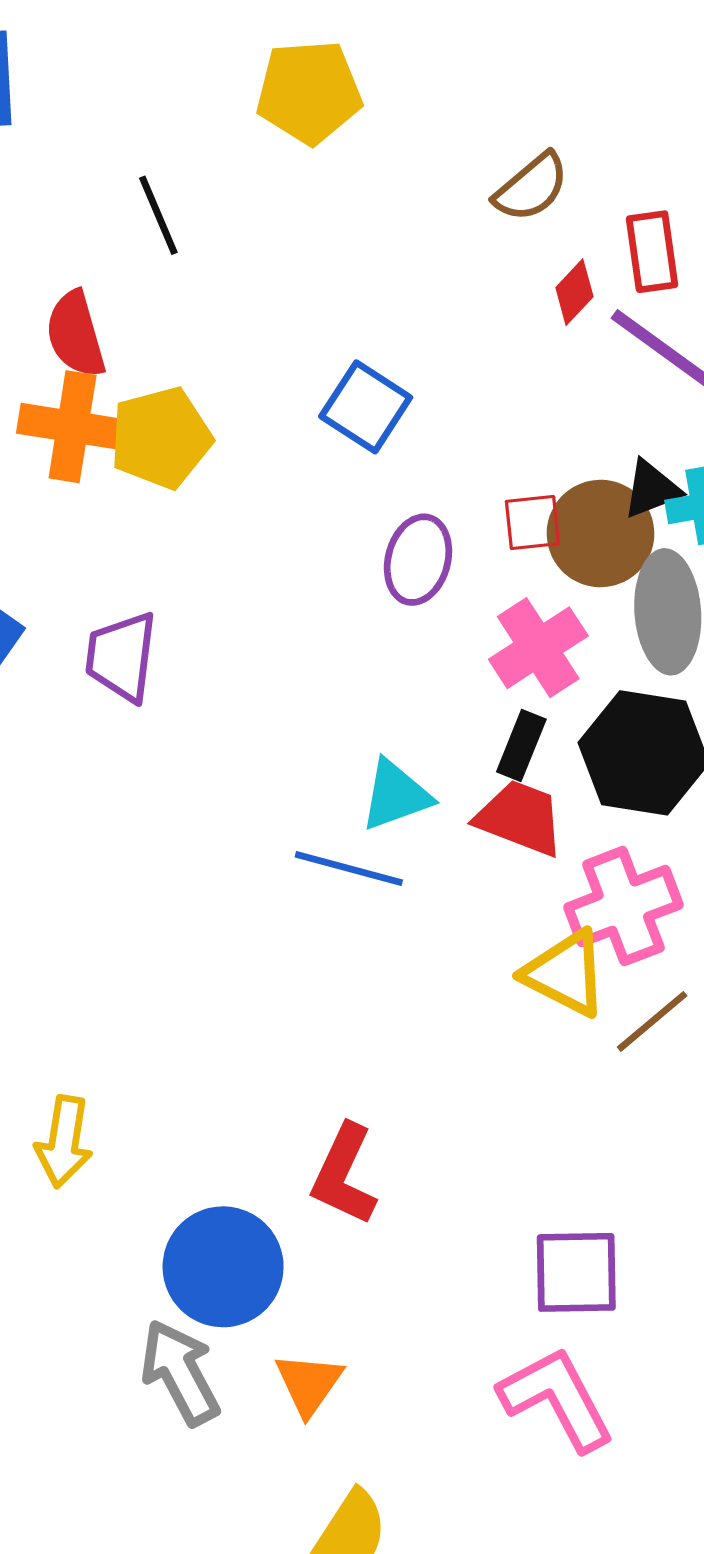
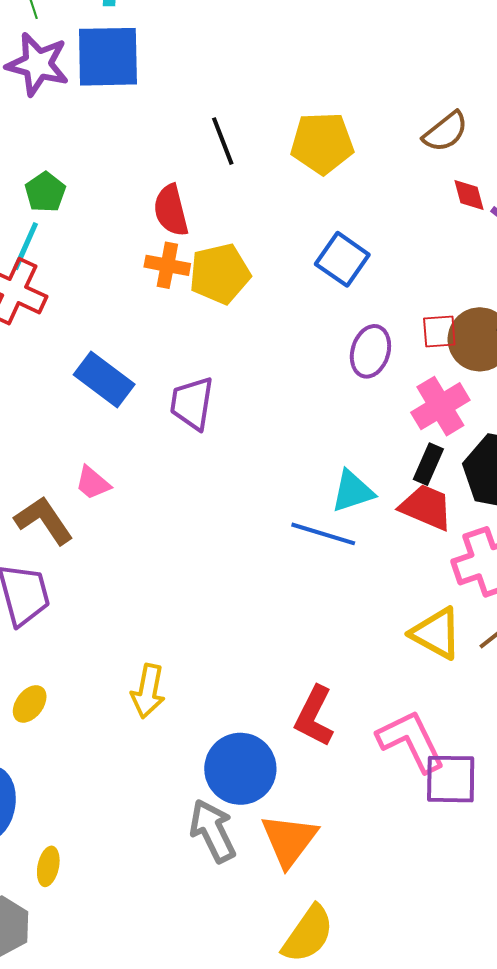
yellow pentagon: (309, 92) -> (322, 143), moved
red diamond: (574, 292) -> (469, 195), turned -60
orange cross: (73, 427) -> (167, 265), size x0.7
yellow triangle: (565, 973) -> (436, 633), moved
orange triangle: (309, 1384) -> (289, 840), size x1.4
pink L-shape: (557, 1399) -> (411, 741), moved

